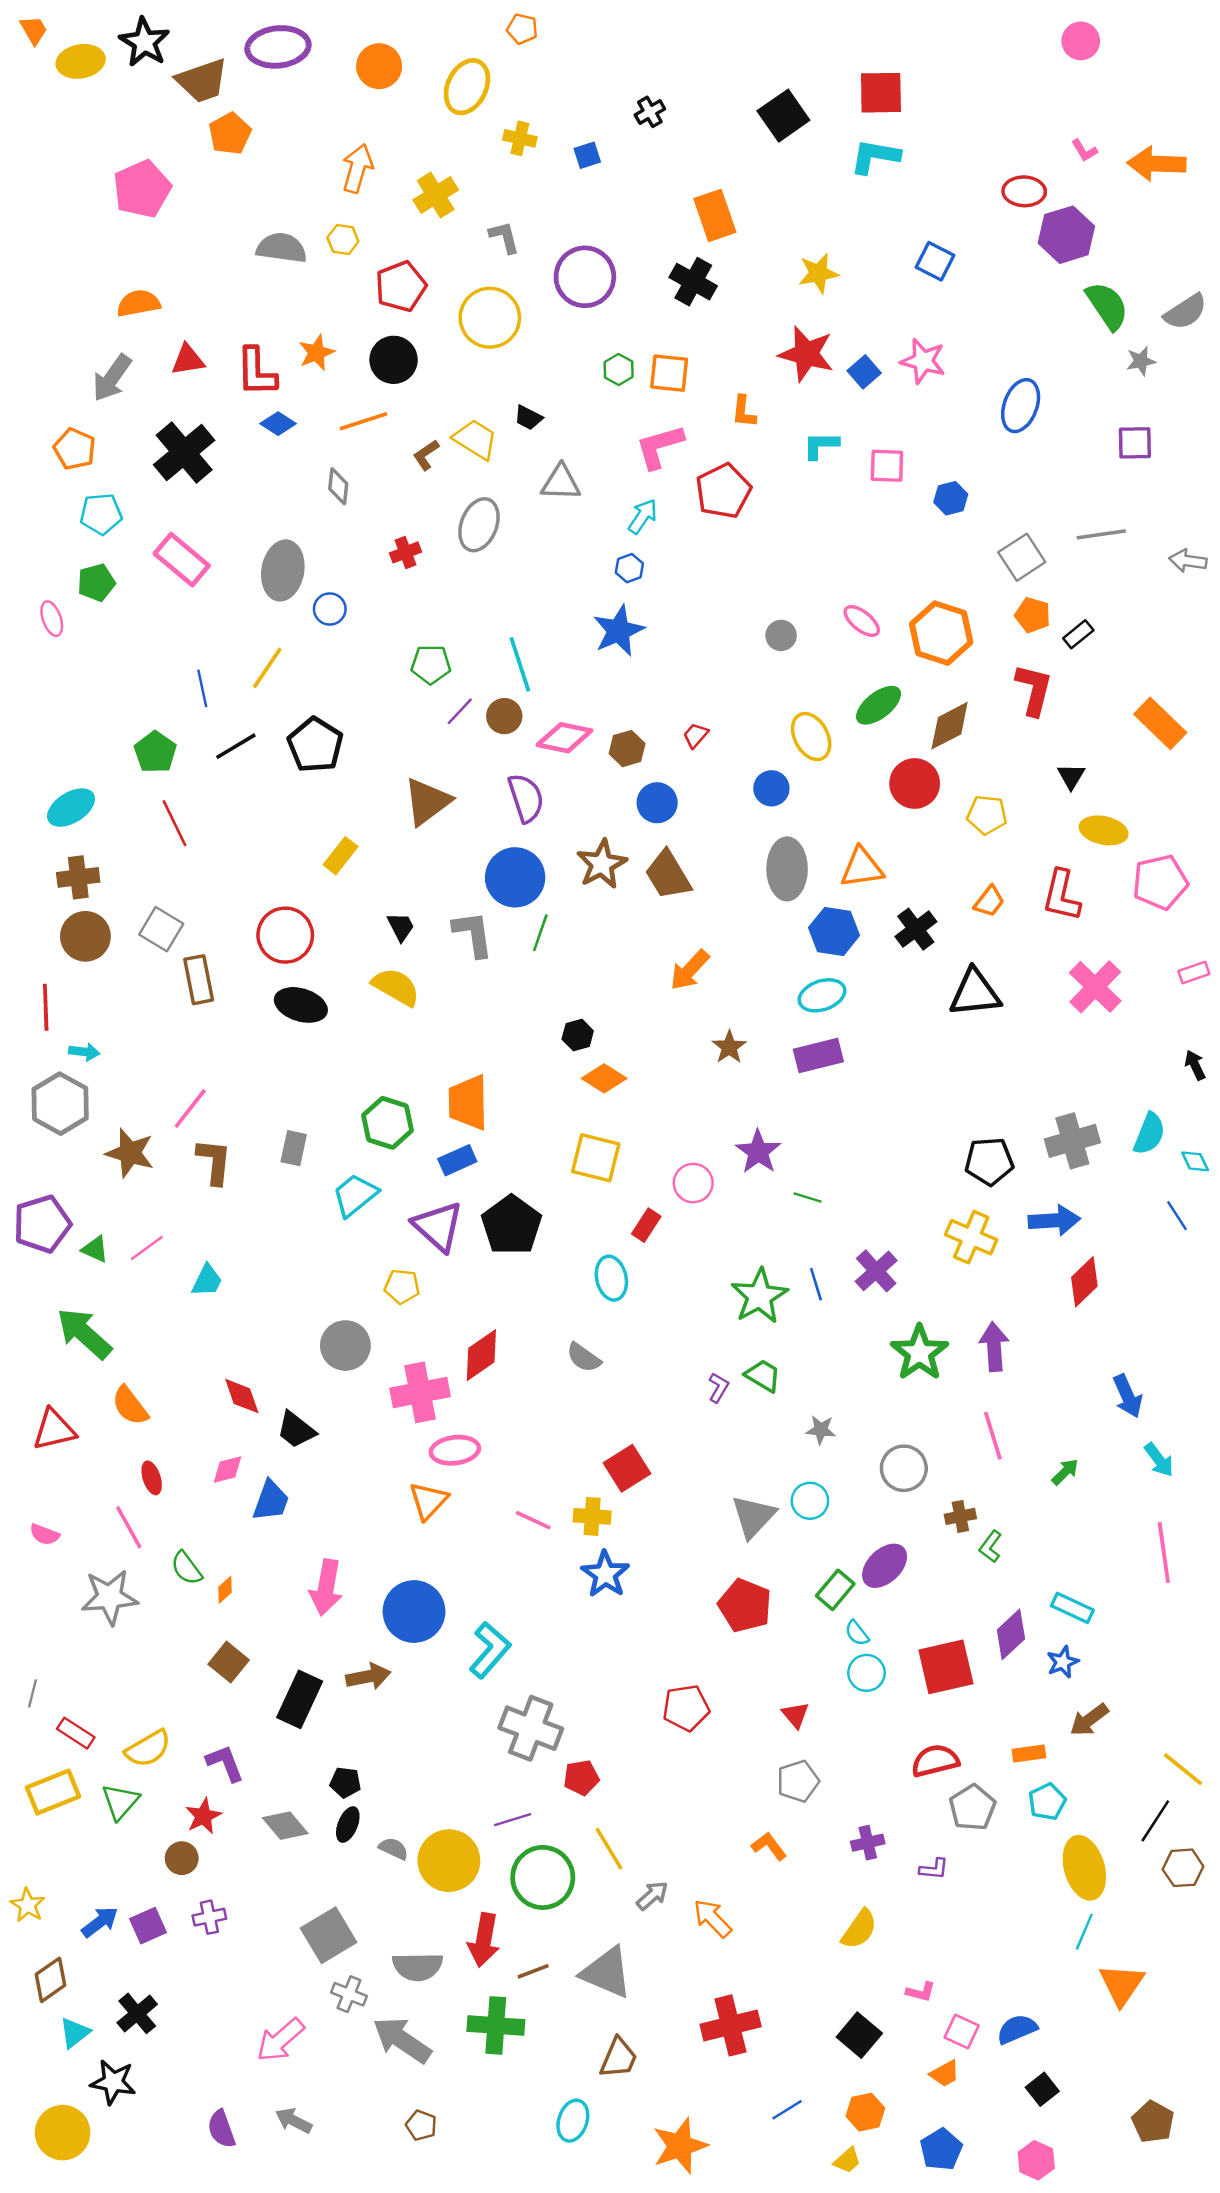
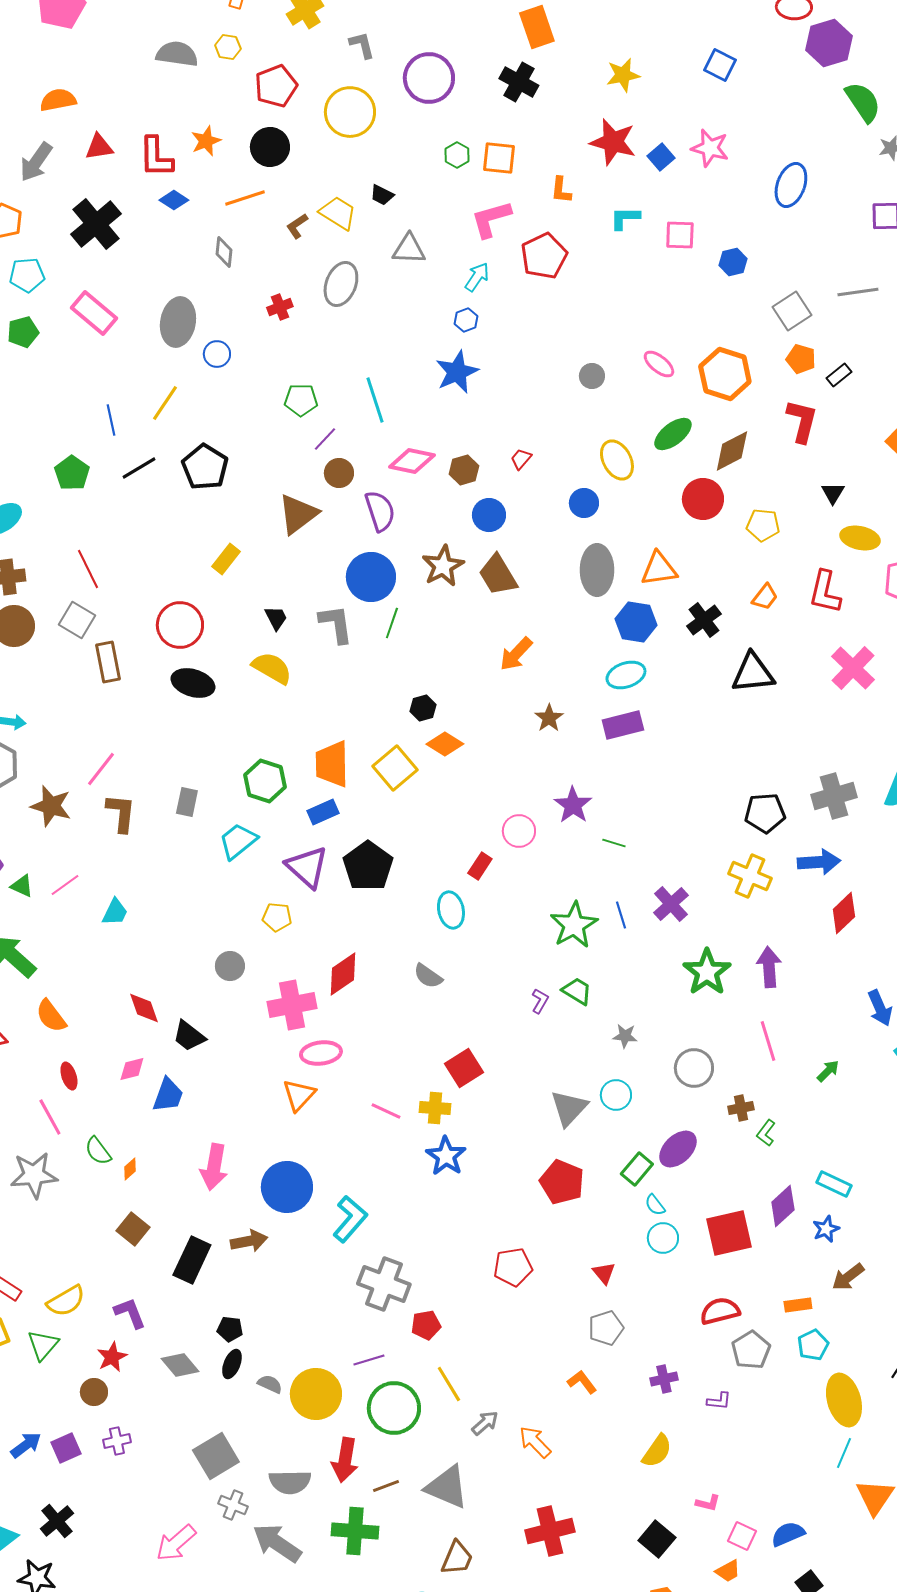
brown circle: (504, 716) -> (339, 473), moved
red line: (175, 823) -> (88, 569), moved
yellow square: (596, 1158) -> (395, 768), moved, turned 36
gray circle: (345, 1346) -> (230, 966), size x0.7

